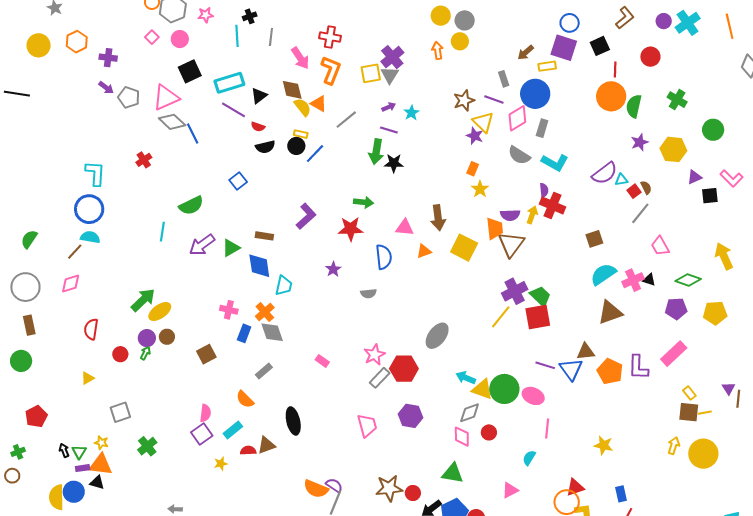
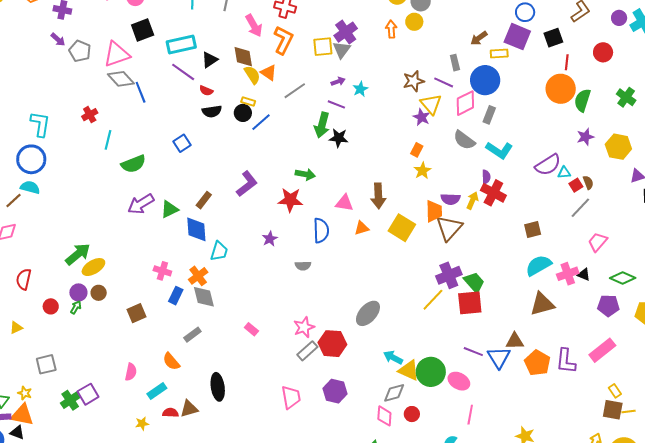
cyan line: (162, 232) -> (108, 140), moved
brown rectangle: (264, 236) -> (204, 200), turned -66
pink trapezoid: (660, 246) -> (598, 242), turned 65
purple square: (202, 434) -> (88, 394), moved

